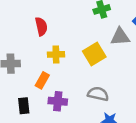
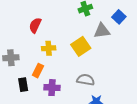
red semicircle: (41, 26) -> (35, 25), turned -140
black rectangle: (24, 106) -> (23, 85), moved

